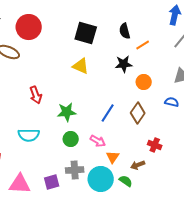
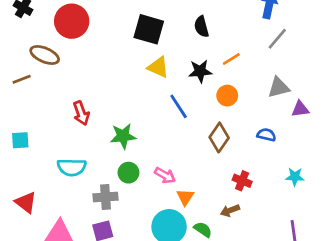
orange line: (143, 45) -> (231, 59), moved
yellow triangle: (81, 66) -> (158, 67), moved
blue semicircle: (172, 102) -> (266, 135), moved
blue line: (108, 113) -> (179, 106), moved, turned -66
brown arrow: (138, 165) -> (230, 211), moved
gray cross: (75, 170) -> (105, 197), moved

